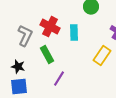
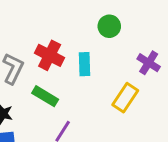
green rectangle: (47, 55) -> (45, 96), turned -30

